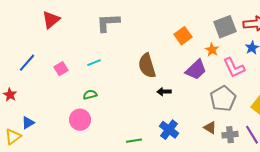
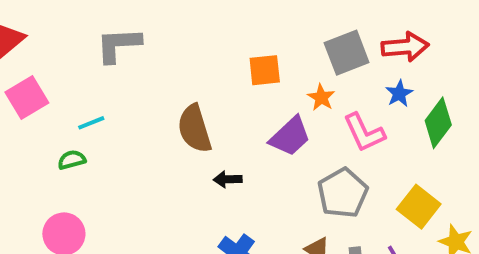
orange square: (183, 36) -> (265, 70), turned 30
pink square: (61, 69) -> (27, 97), moved, size x1.5
green semicircle: (90, 95) -> (72, 160), moved

